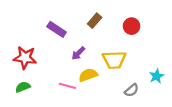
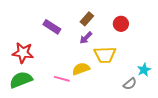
purple arrow: (78, 53) -> (86, 38), moved
green semicircle: (23, 87) -> (21, 80), size x1.6
gray semicircle: (132, 90) -> (130, 84), moved

